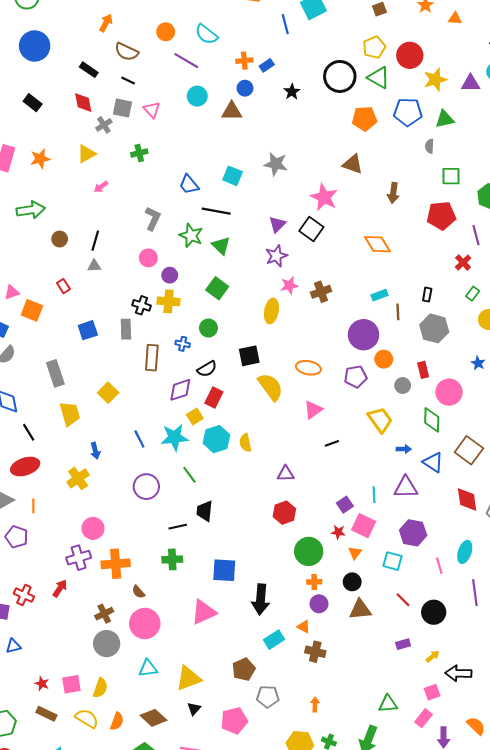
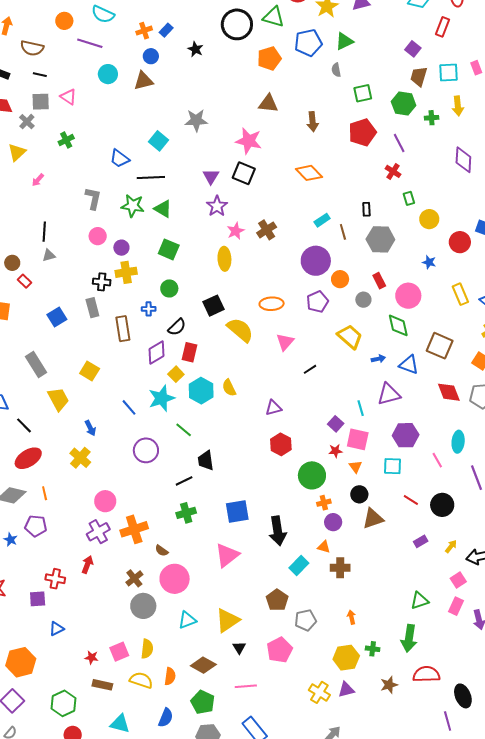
cyan square: (233, 176) -> (158, 141), turned 30
brown circle: (60, 239) -> (12, 263), moved
green rectangle: (473, 294) -> (409, 198), turned -40

